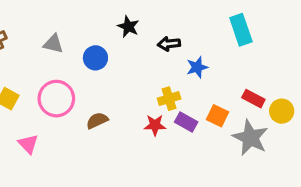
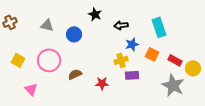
cyan rectangle: (241, 30) -> (159, 27), moved
blue star: (197, 67) -> (132, 44), moved
orange square: (218, 116) -> (152, 54), moved
purple rectangle: (186, 122) -> (132, 75), turned -32
red star: (155, 125) -> (102, 83), moved

